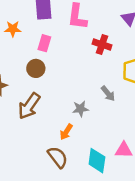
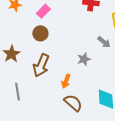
pink rectangle: (44, 43) -> (43, 11), turned 40
orange arrow: (66, 132) -> (66, 81), moved

